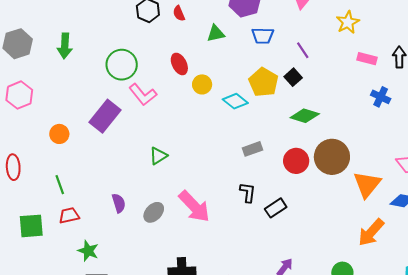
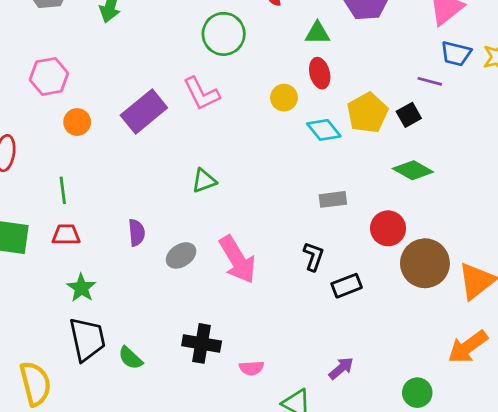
blue trapezoid: (263, 36) -> (456, 54), moved
purple line: (303, 50) -> (430, 81), turned -54
red ellipse: (179, 64) -> (320, 73), moved
green circle: (122, 65) -> (224, 34), moved
pink hexagon: (19, 95) -> (49, 76), moved
brown circle: (332, 157) -> (425, 263), moved

